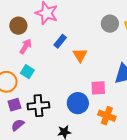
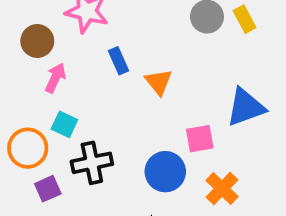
blue rectangle: (60, 41) -> (119, 61), turned -56
black cross: (38, 106) -> (92, 163), moved
orange cross: (107, 116) -> (222, 188), turned 30

